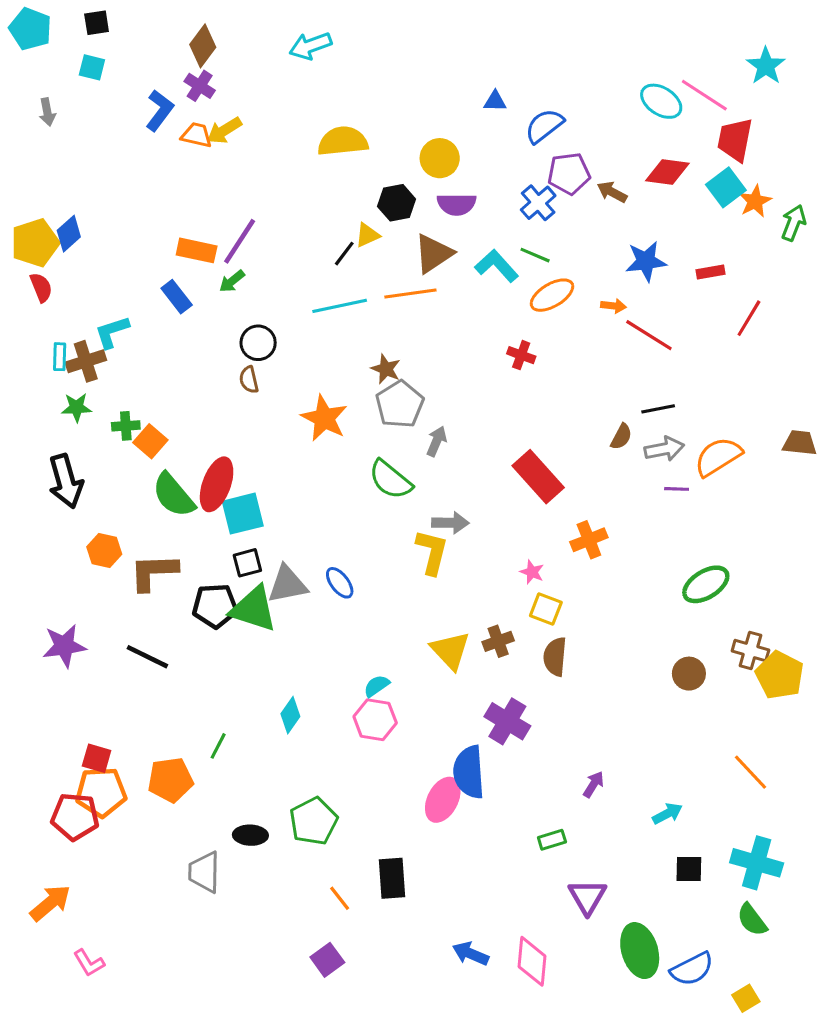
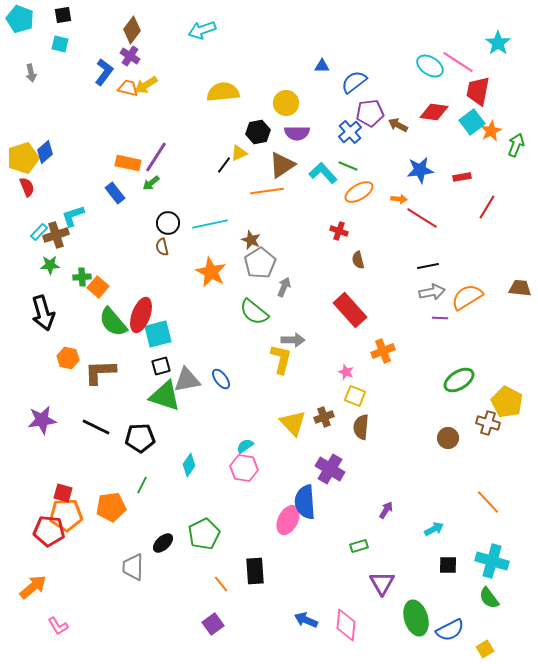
cyan line: (340, 306) -> (210, 224), moved
cyan rectangle: (60, 357) -> (39, 232), turned 42
brown semicircle: (621, 437) -> (358, 260), moved, turned 138
black pentagon: (215, 606) -> (140, 438), moved
yellow pentagon: (780, 675) -> (507, 402), moved
black ellipse: (250, 835) -> (163, 543), turned -45

